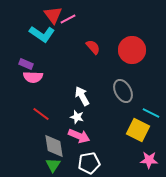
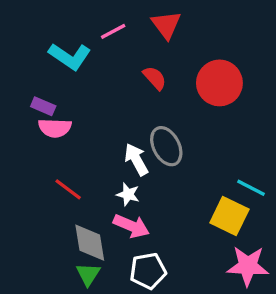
red triangle: (53, 15) -> (166, 25), moved
gray ellipse: (123, 91) -> (166, 146), moved
pink star: (149, 160) -> (248, 266), size x1.4

